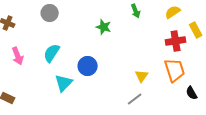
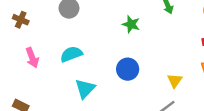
cyan semicircle: (52, 53) -> (71, 54), turned 36
blue circle: (88, 66) -> (128, 69), moved

